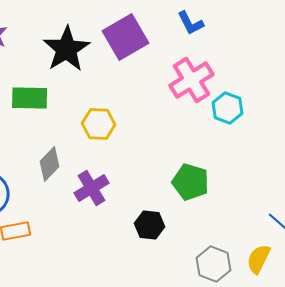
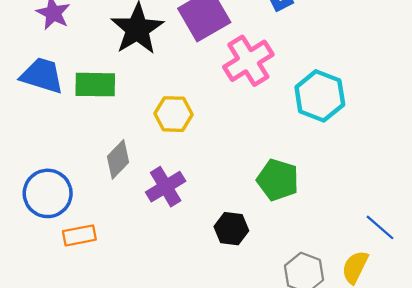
pink cross: (192, 80) -> (248, 61), moved
cyan hexagon: (228, 108) -> (320, 96), size x1.4

